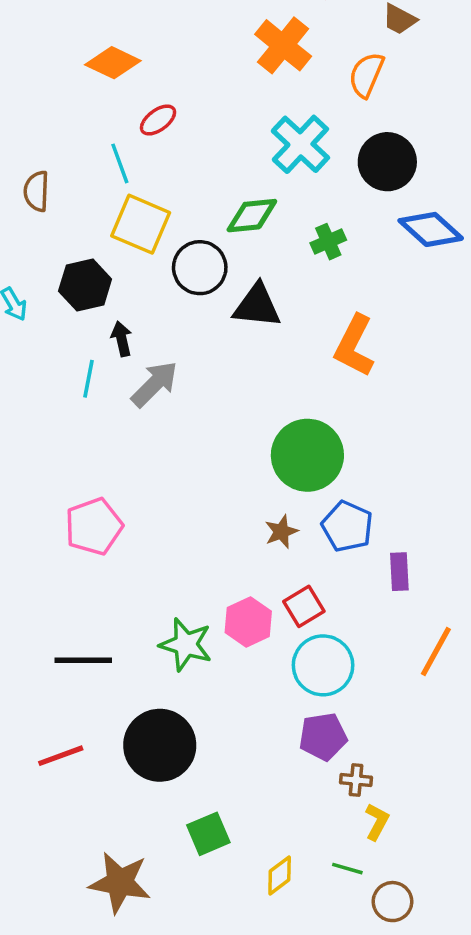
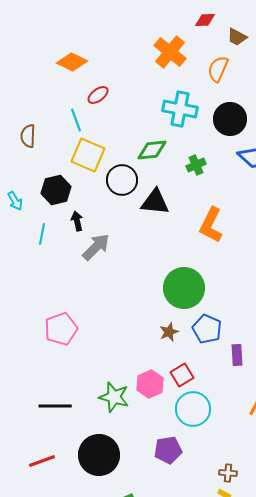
cyan cross: (300, 144) -> (180, 109), turned -32
cyan line: (89, 379) -> (42, 234), moved
purple pentagon: (323, 737) -> (168, 450), moved
brown cross: (356, 780) -> (228, 473), moved

